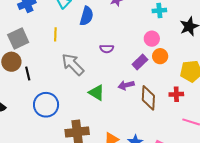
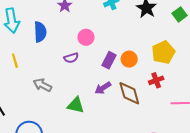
pink circle: (152, 39) -> (86, 37), moved
orange circle: (160, 56) -> (129, 59), moved
gray arrow: (73, 64) -> (42, 85), size x0.7

